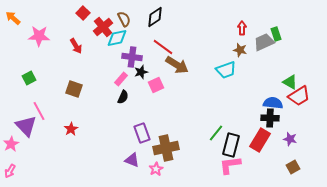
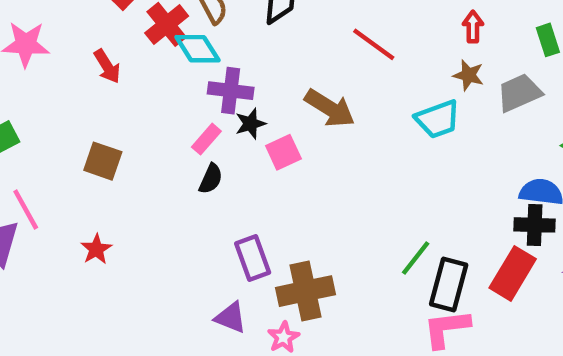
cyan diamond: (117, 38) -> (198, 49), turned 70
gray trapezoid: (264, 42) -> (519, 93), moved
red line: (163, 47) -> (374, 44), moved

